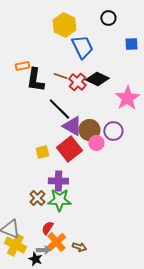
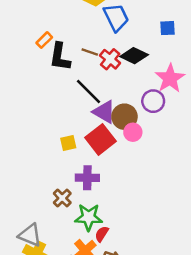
blue square: (131, 44) -> (168, 28), moved
orange rectangle: (22, 66) -> (44, 40), turned -32
purple circle: (113, 131) -> (153, 101), moved
green star: (59, 200) -> (89, 217), moved
red semicircle: (47, 228) -> (102, 234), moved

